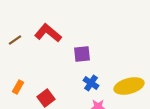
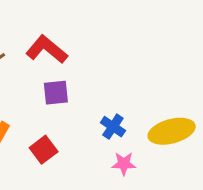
purple square: (82, 54) -> (56, 93), moved

